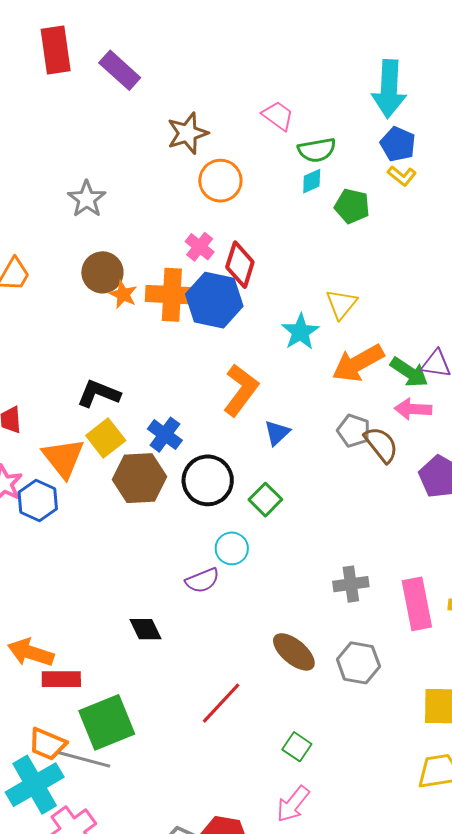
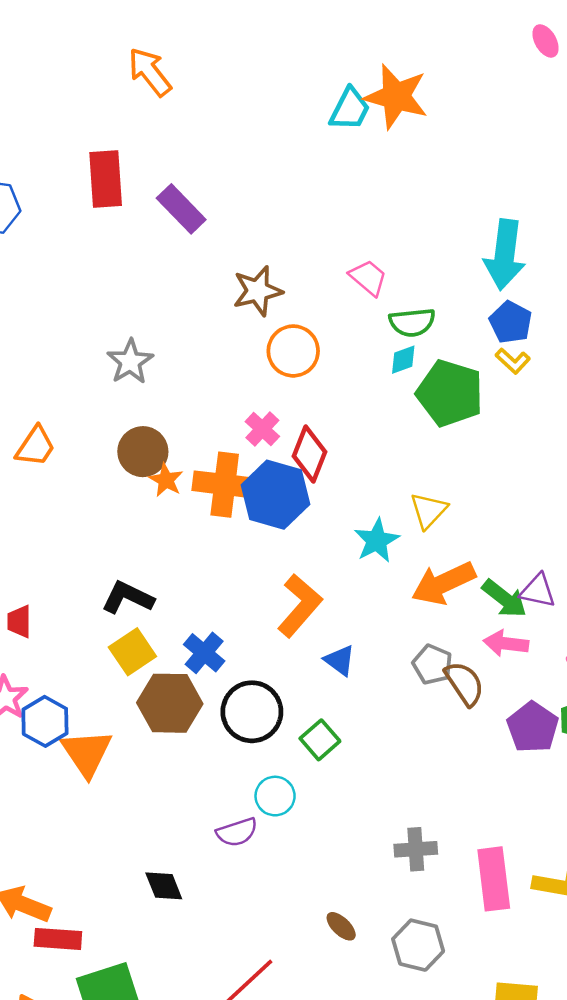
green pentagon: (352, 206) -> (450, 393), size x1.6
blue triangle: (277, 433) -> (340, 660), turned -44
orange triangle: (63, 458) -> (87, 753), moved
brown ellipse: (294, 652) -> (341, 926), size x0.6

